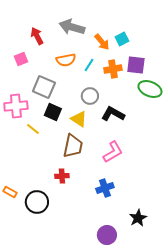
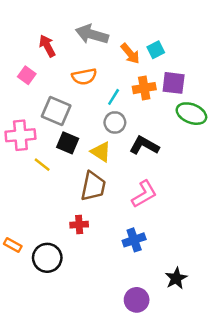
pink square: (21, 59) -> (27, 75), turned -32
cyan line: (89, 65) -> (114, 97), moved

